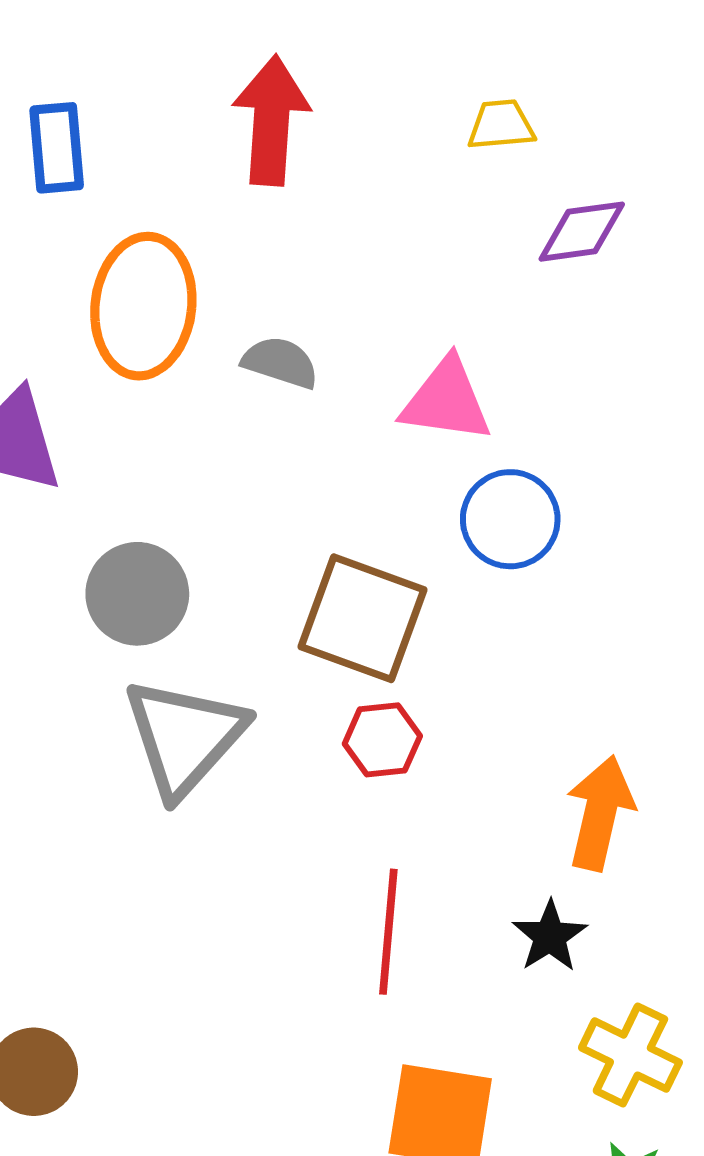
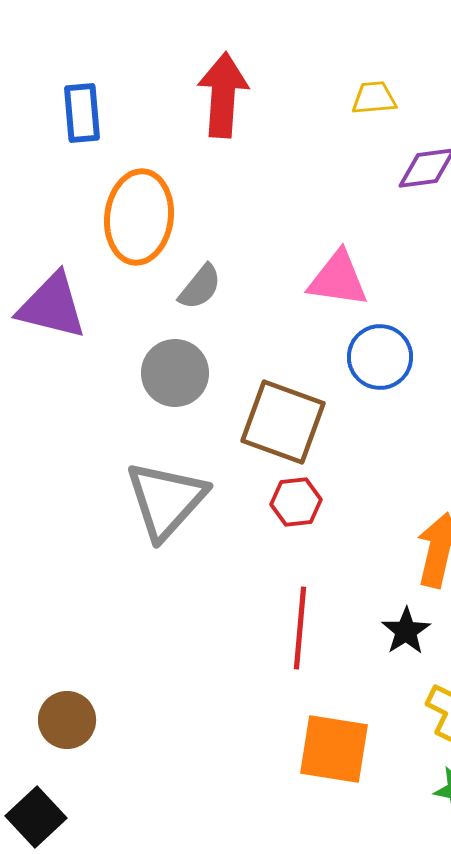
gray semicircle: (280, 362) -> (200, 287), moved, turned 111
gray circle: (137, 594) -> (175, 373), moved

